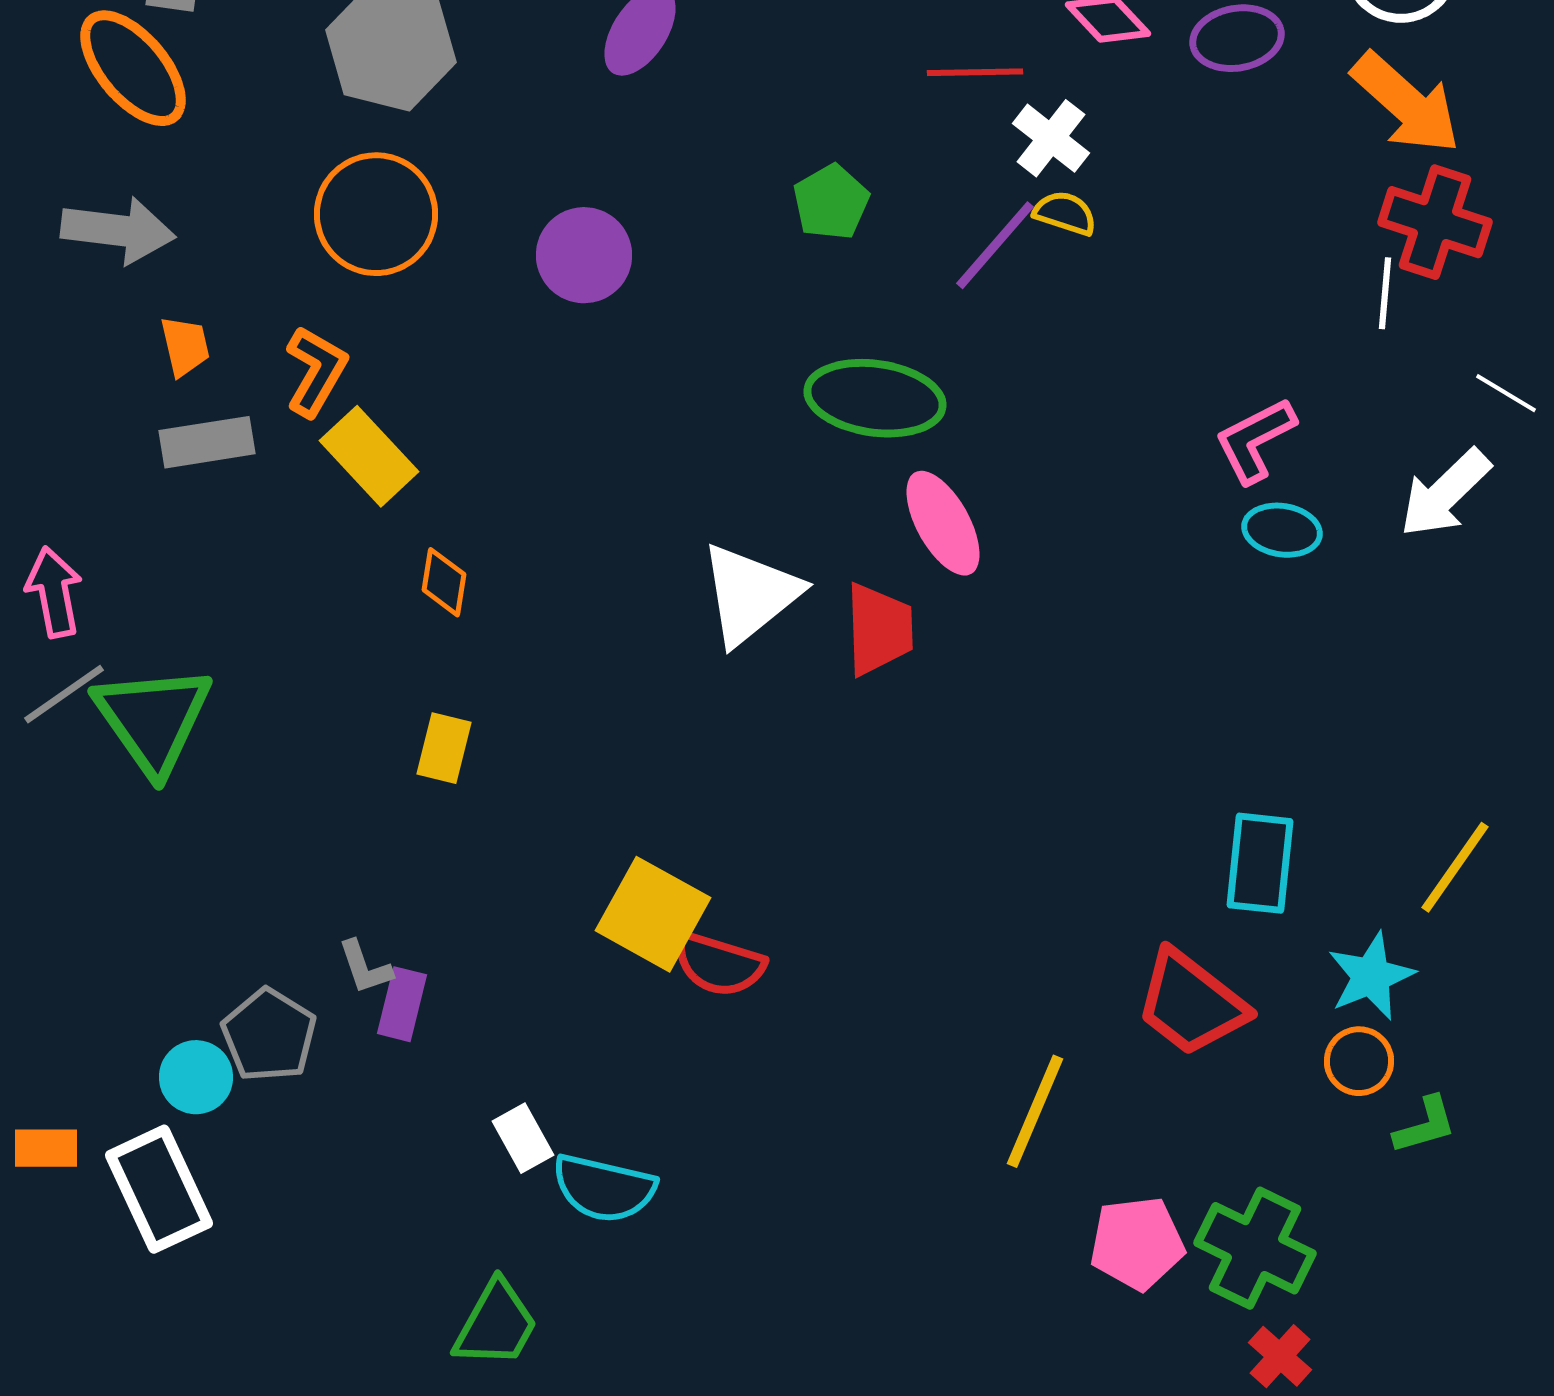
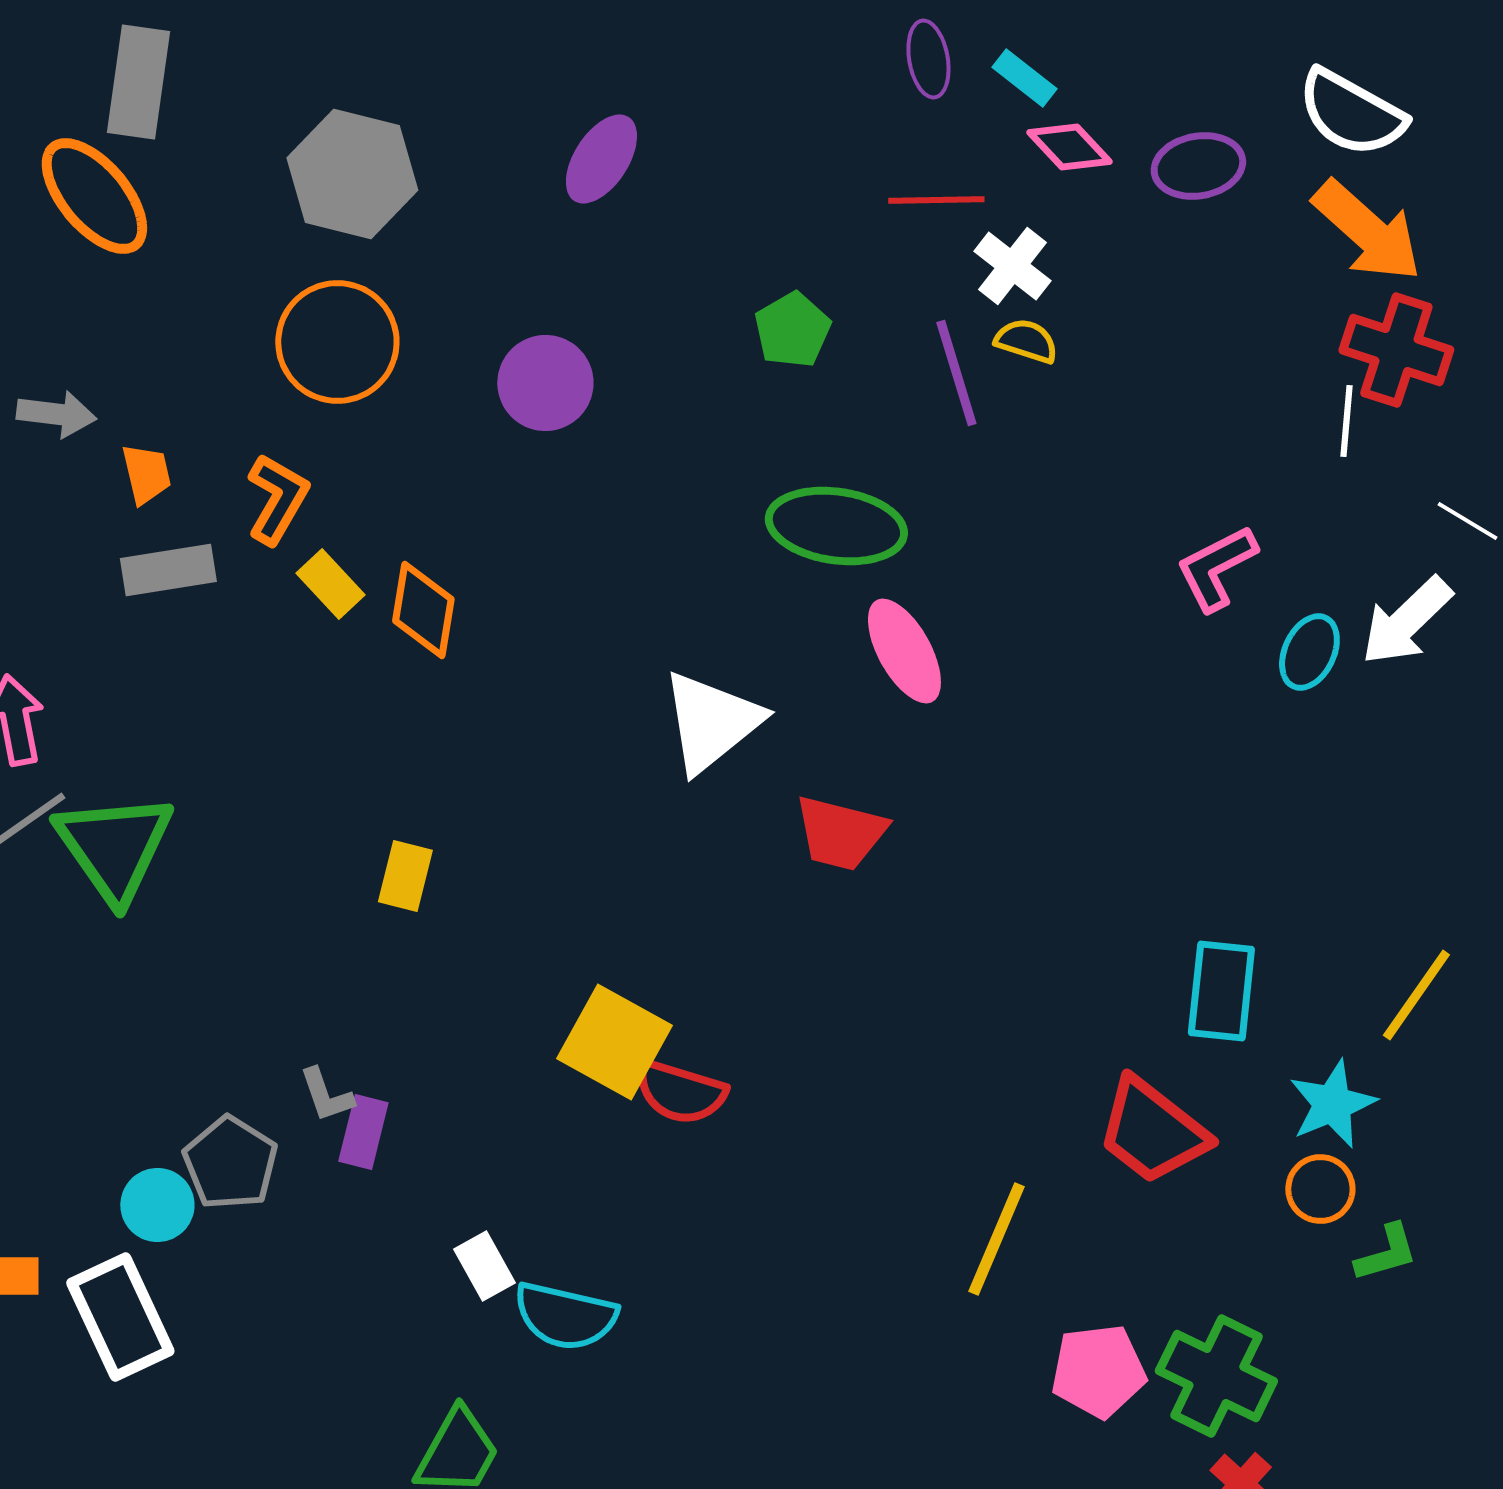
gray arrow: (118, 230) -> (56, 414), moved, size x0.7
purple line: (995, 245) -> (956, 373), turned -58
yellow rectangle: (369, 456) -> (330, 584), size x0.7
cyan ellipse: (1282, 530) -> (1309, 652), moved, turned -74
orange diamond: (444, 582) -> (423, 610), moved, size x1.4
red trapezoid: (879, 629) -> (840, 833), moved, turned 106

